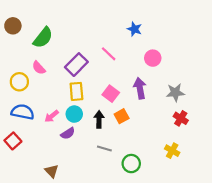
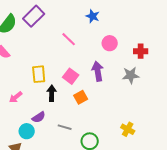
purple rectangle: (76, 65) -> (34, 16), moved
cyan circle: (74, 114) -> (27, 131), moved
red cross: (181, 118) -> (141, 51), moved, turned -32
black arrow: (99, 119) -> (52, 93), moved
purple semicircle: (68, 133) -> (39, 117), moved

